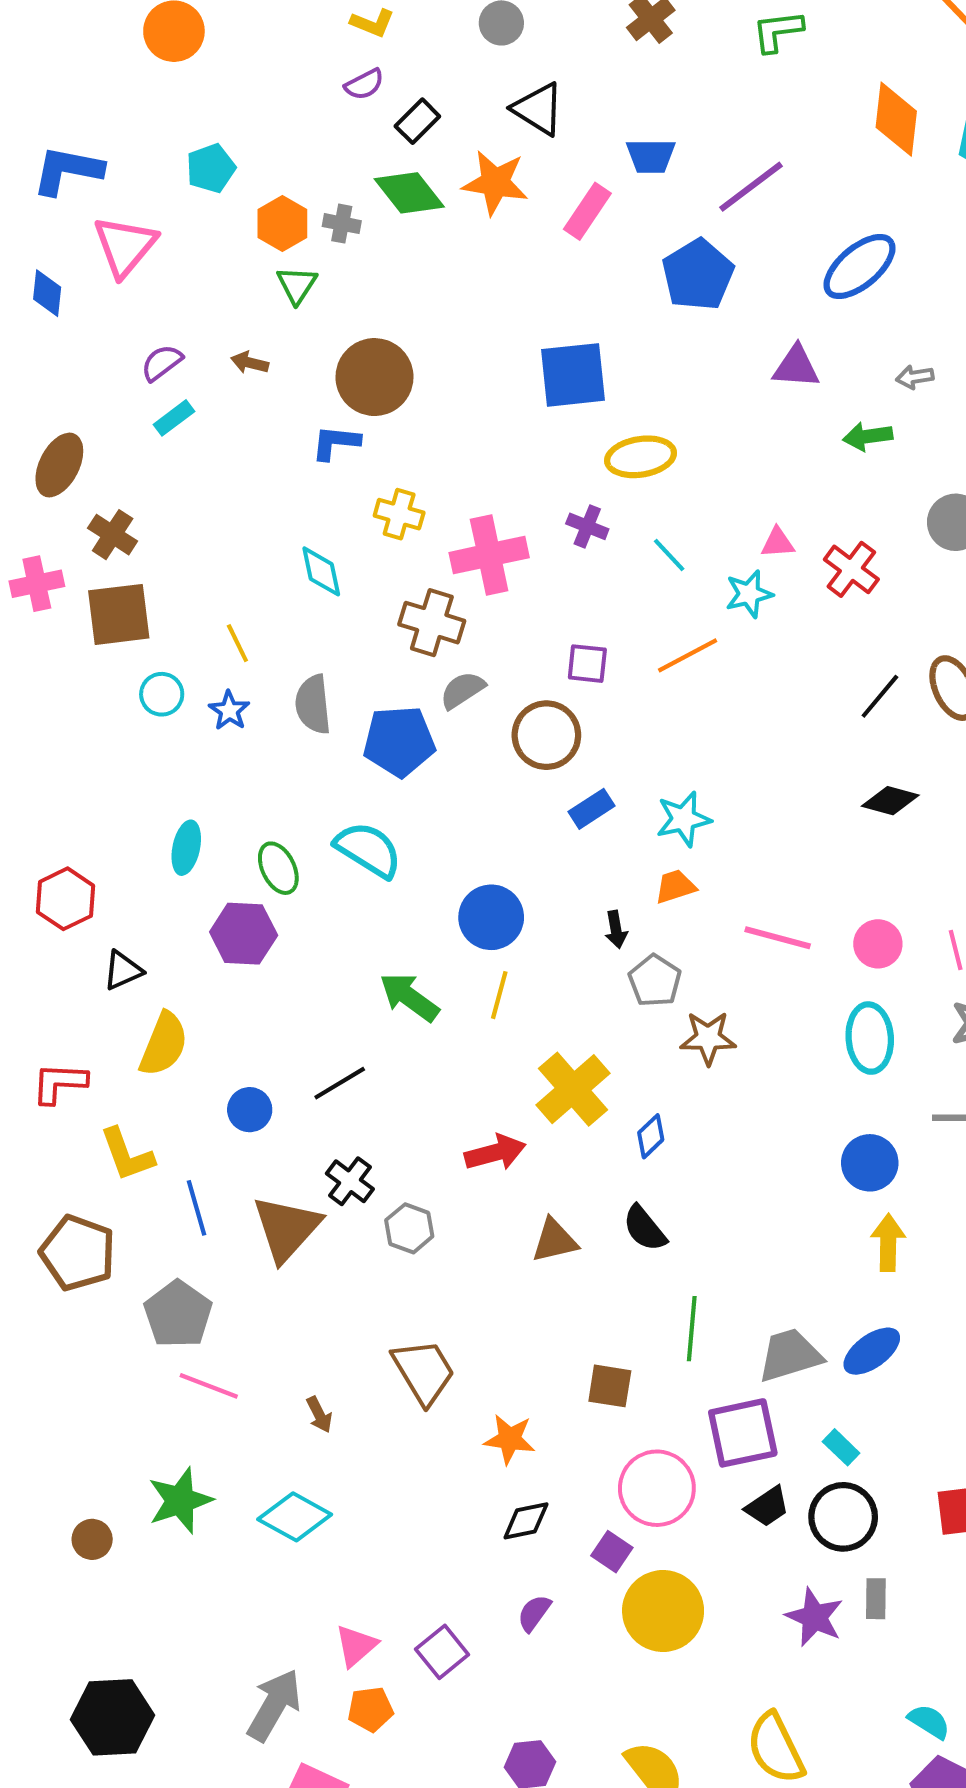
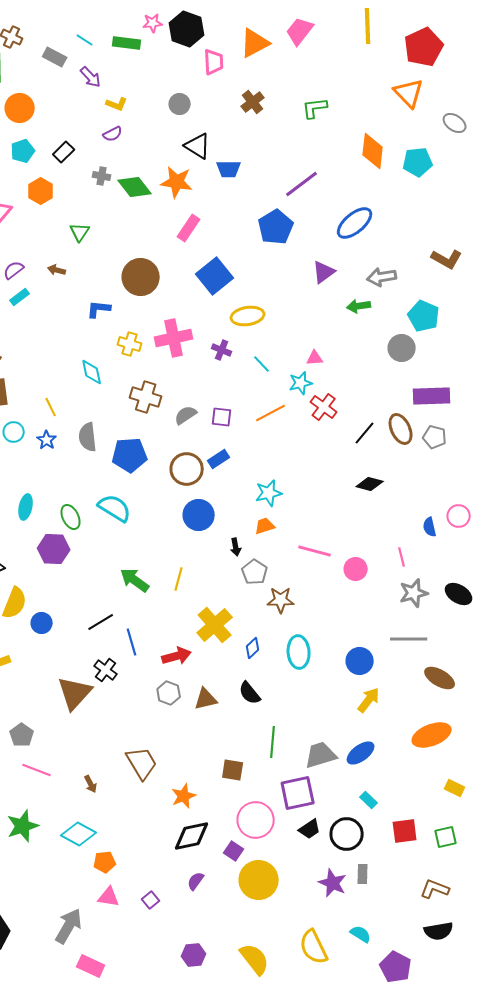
black rectangle: (417, 121) -> (64, 152), moved
blue trapezoid: (651, 156) -> (229, 169), moved
cyan pentagon: (211, 168) -> (23, 151), moved
pink rectangle: (587, 211) -> (189, 228), moved
orange hexagon: (282, 224) -> (41, 191), moved
gray cross: (342, 224) -> (102, 176), moved
purple triangle: (796, 367) -> (324, 272), turned -40
blue square: (573, 375) -> (215, 276), turned -33
brown circle: (374, 377) -> (141, 277), moved
gray arrow: (915, 377) -> (382, 277), size x1.6
pink cross: (489, 555) -> (174, 338), moved
red cross: (851, 569) -> (324, 407), moved
gray semicircle: (462, 690) -> (186, 415), moved
brown circle: (546, 735) -> (187, 469), moved
blue rectangle: (591, 809) -> (219, 459), moved
blue circle: (491, 917) -> (199, 515), moved
pink circle: (878, 944) -> (356, 569), moved
cyan ellipse: (870, 1038) -> (299, 652), moved
blue circle: (250, 1110) -> (42, 623), moved
blue line: (196, 1208) -> (132, 642), moved
gray hexagon: (409, 1228) -> (169, 693), moved
yellow arrow: (888, 1243) -> (369, 700), turned 36
gray pentagon: (178, 1314) -> (22, 735), size x0.7
orange star: (510, 1439) -> (184, 796), turned -30
cyan rectangle: (841, 1447) -> (369, 800), moved
black diamond: (526, 1521) -> (192, 836), size x1.5
pink triangle: (356, 1646) -> (109, 897), turned 50
purple square: (442, 1652) -> (151, 900), size x0.7
orange pentagon: (370, 1709) -> (105, 862), moved
cyan semicircle: (929, 1722) -> (361, 934), moved

